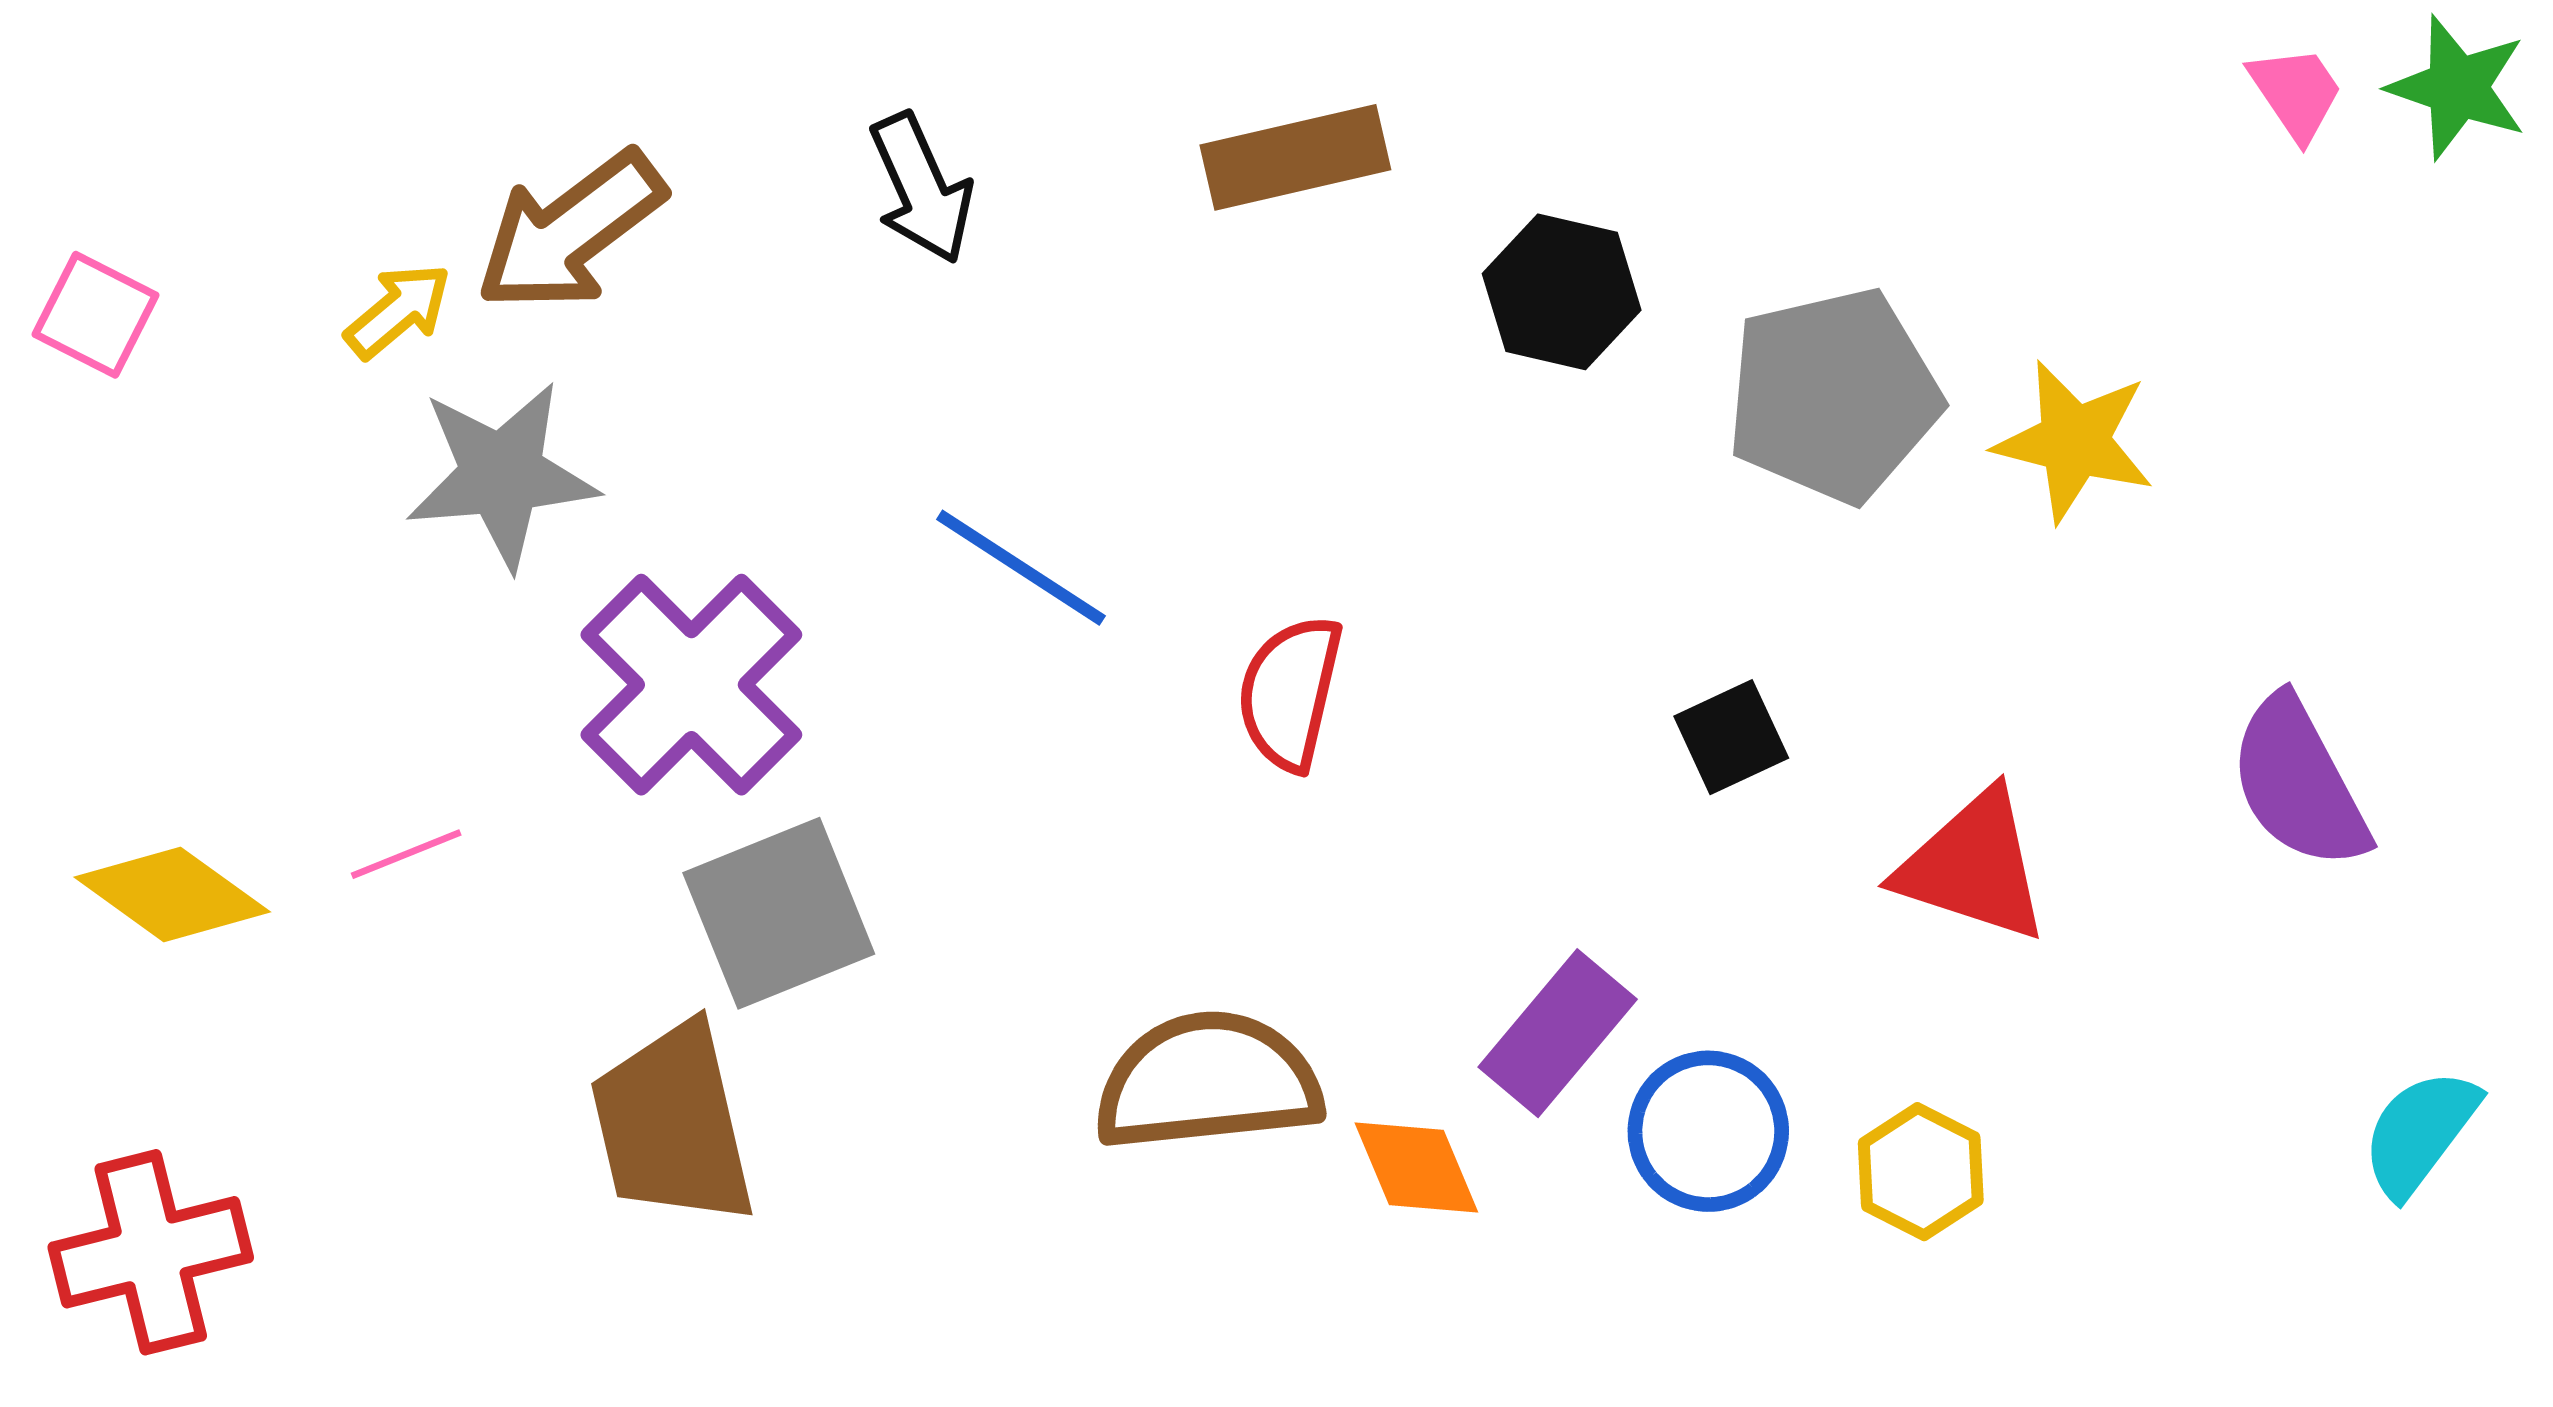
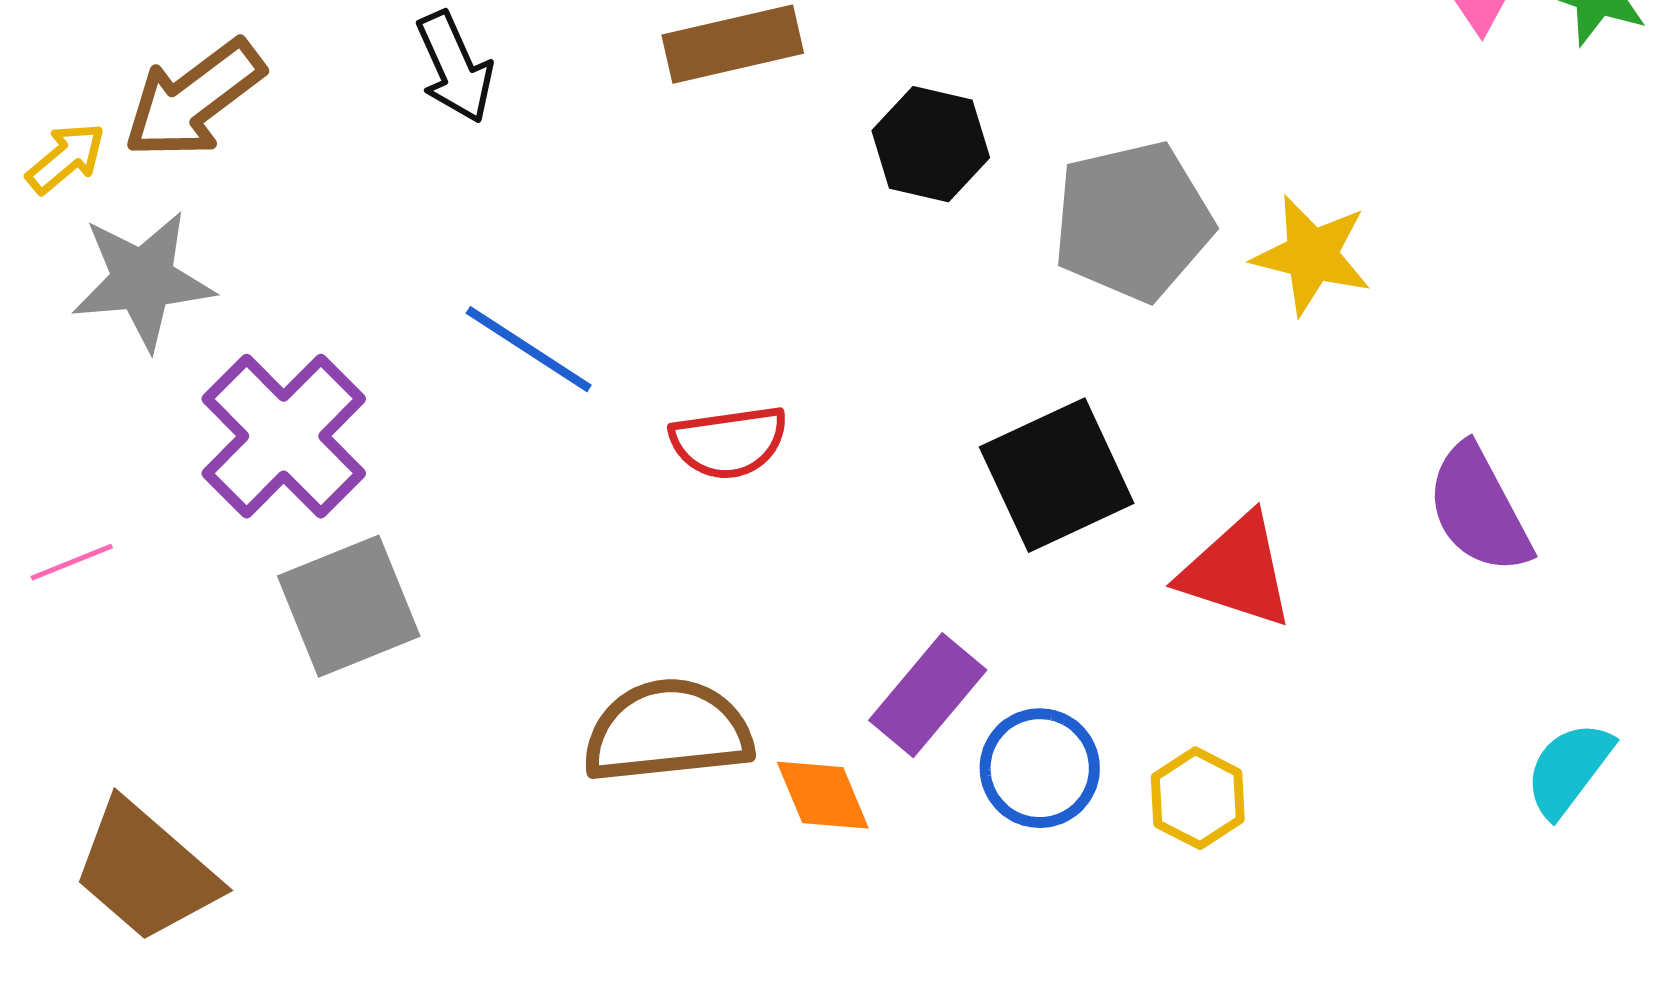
red semicircle: (1290, 693) -> (729, 442), turned -111
black square: (1731, 737) -> (1057, 475), size x1.8
brown trapezoid: (673, 1125) -> (146, 871), moved, turned -36

